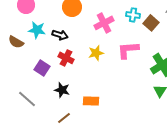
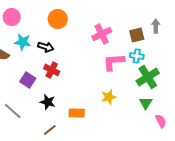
cyan cross: (133, 15) -> (137, 56), moved
pink cross: (104, 23) -> (102, 34), moved
brown square: (151, 23) -> (137, 35), turned 35
yellow star: (96, 53) -> (109, 97), moved

